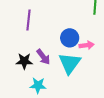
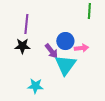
purple arrow: (43, 57) -> (51, 51), moved
black star: (24, 61) -> (22, 46), moved

